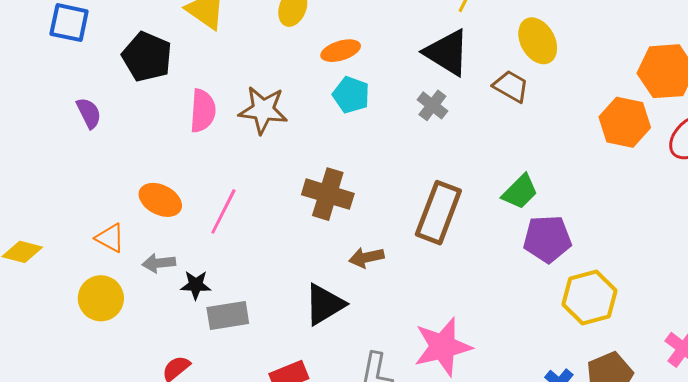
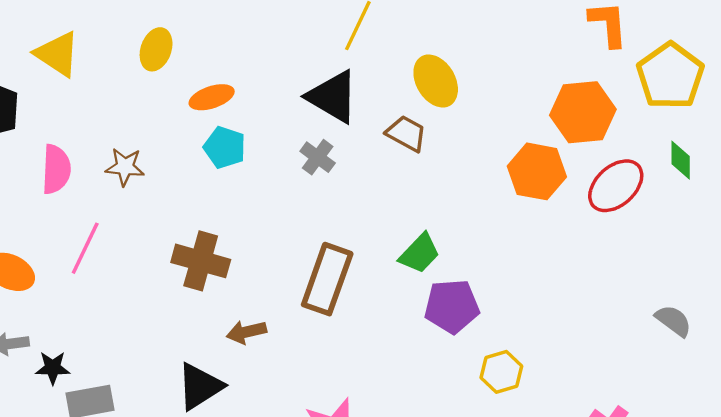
brown star: (263, 110) -> (125, 167), size x0.7
pink line: (223, 211) -> (85, 248), moved
yellow hexagon: (590, 298) -> (501, 372), size x0.7

